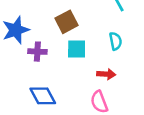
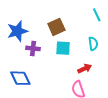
red arrow: (106, 74) -> (85, 69), turned -32
blue diamond: (43, 96) -> (20, 78), moved

